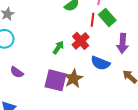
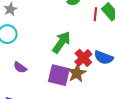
red cross: (81, 41) -> (83, 58), moved
green arrow: (58, 47) -> (61, 42), size x1.6

